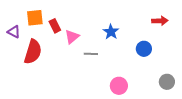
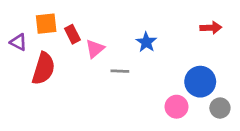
blue circle: (144, 49) -> (200, 82), moved, size x1.5
pink circle: (119, 86) -> (177, 107), moved

